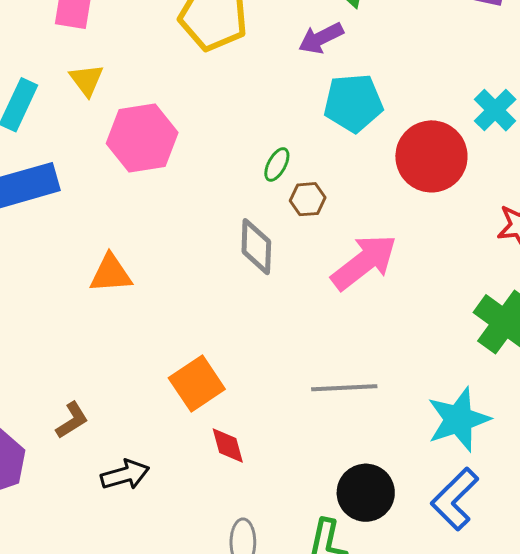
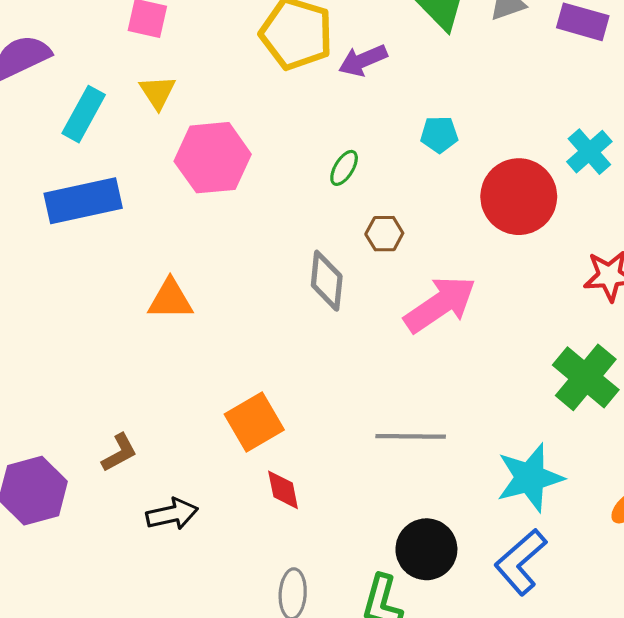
purple arrow: (321, 38) -> (363, 60), moved
cyan pentagon: (353, 103) -> (439, 135), size x0.6
green ellipse: (277, 164) -> (344, 168), moved

